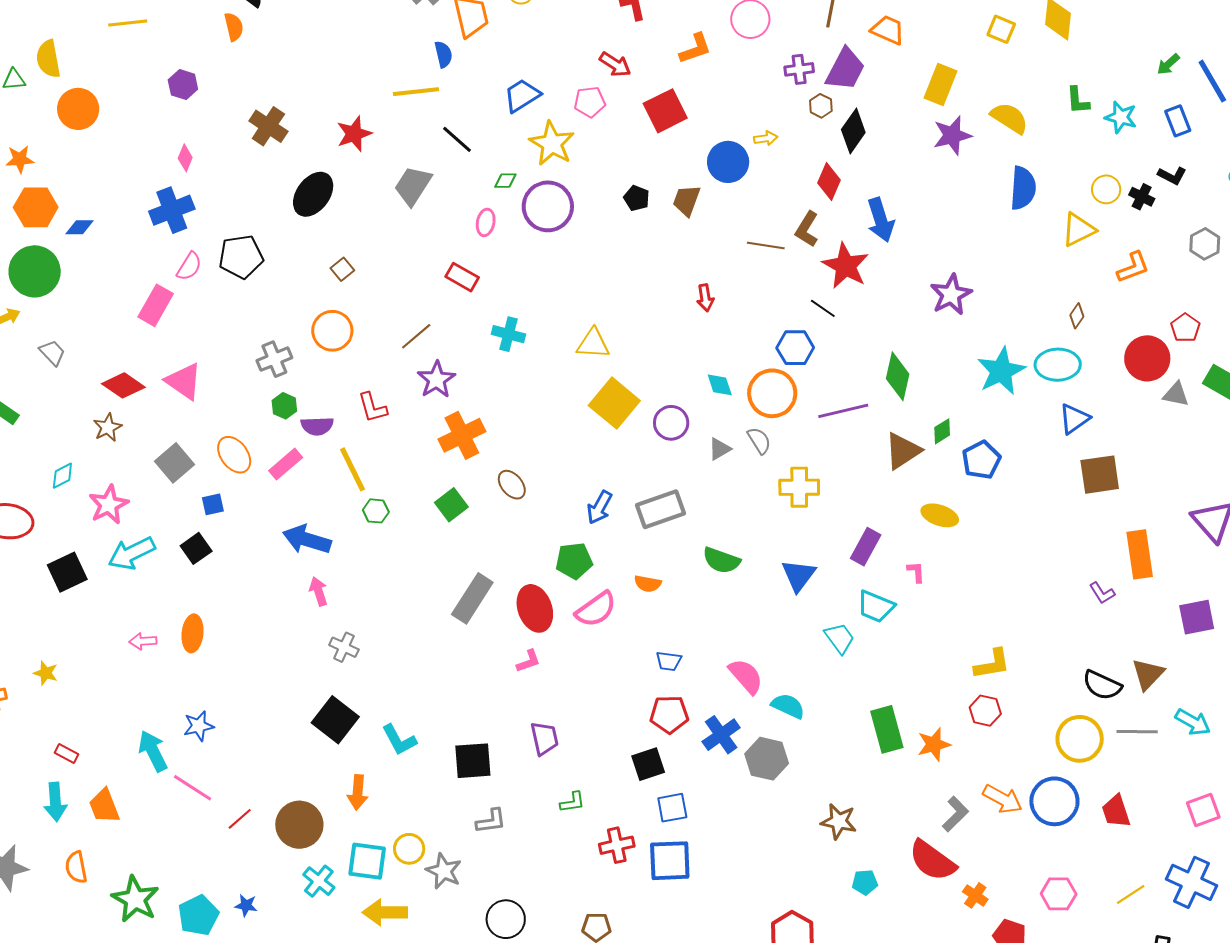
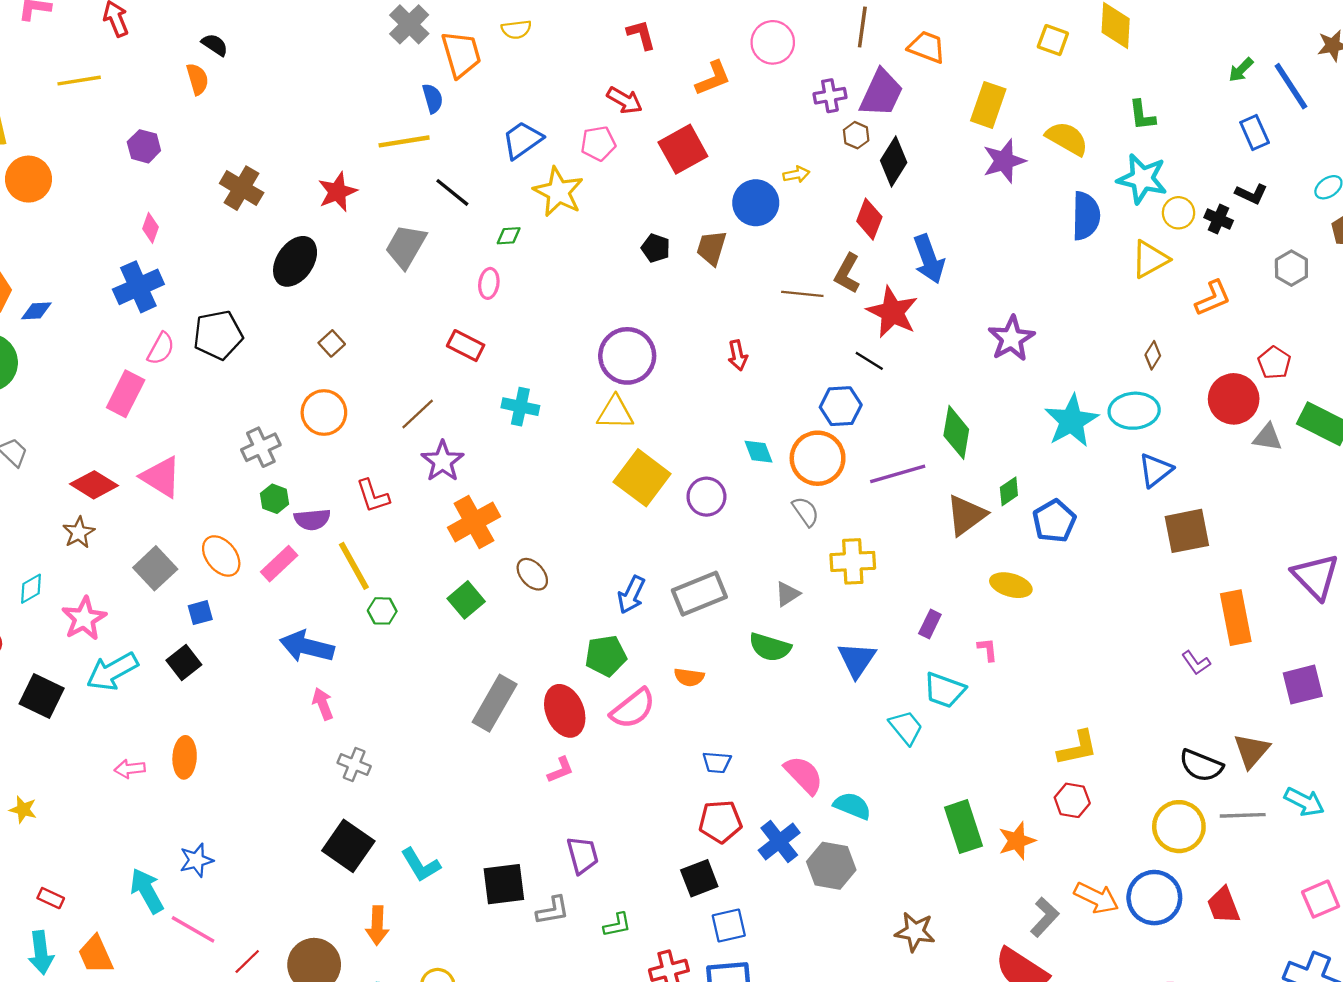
cyan star: (1121, 117) -> (1142, 179), moved, size x1.4
purple circle: (548, 206) -> (627, 356), moved
gray triangle: (720, 449) -> (788, 594), moved
purple rectangle: (866, 547) -> (930, 624), size x0.7
black square: (67, 572) -> (42, 696), turned -36
gray L-shape: (491, 821) -> (553, 910), moved

